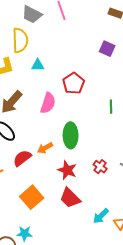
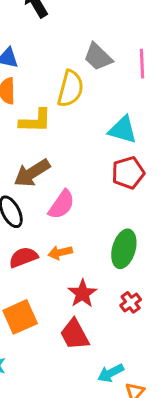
cyan triangle: (38, 65) -> (123, 130), moved, size x1.5
pink semicircle: (48, 103) -> (62, 205), moved
green ellipse: (71, 135) -> (124, 249), moved

